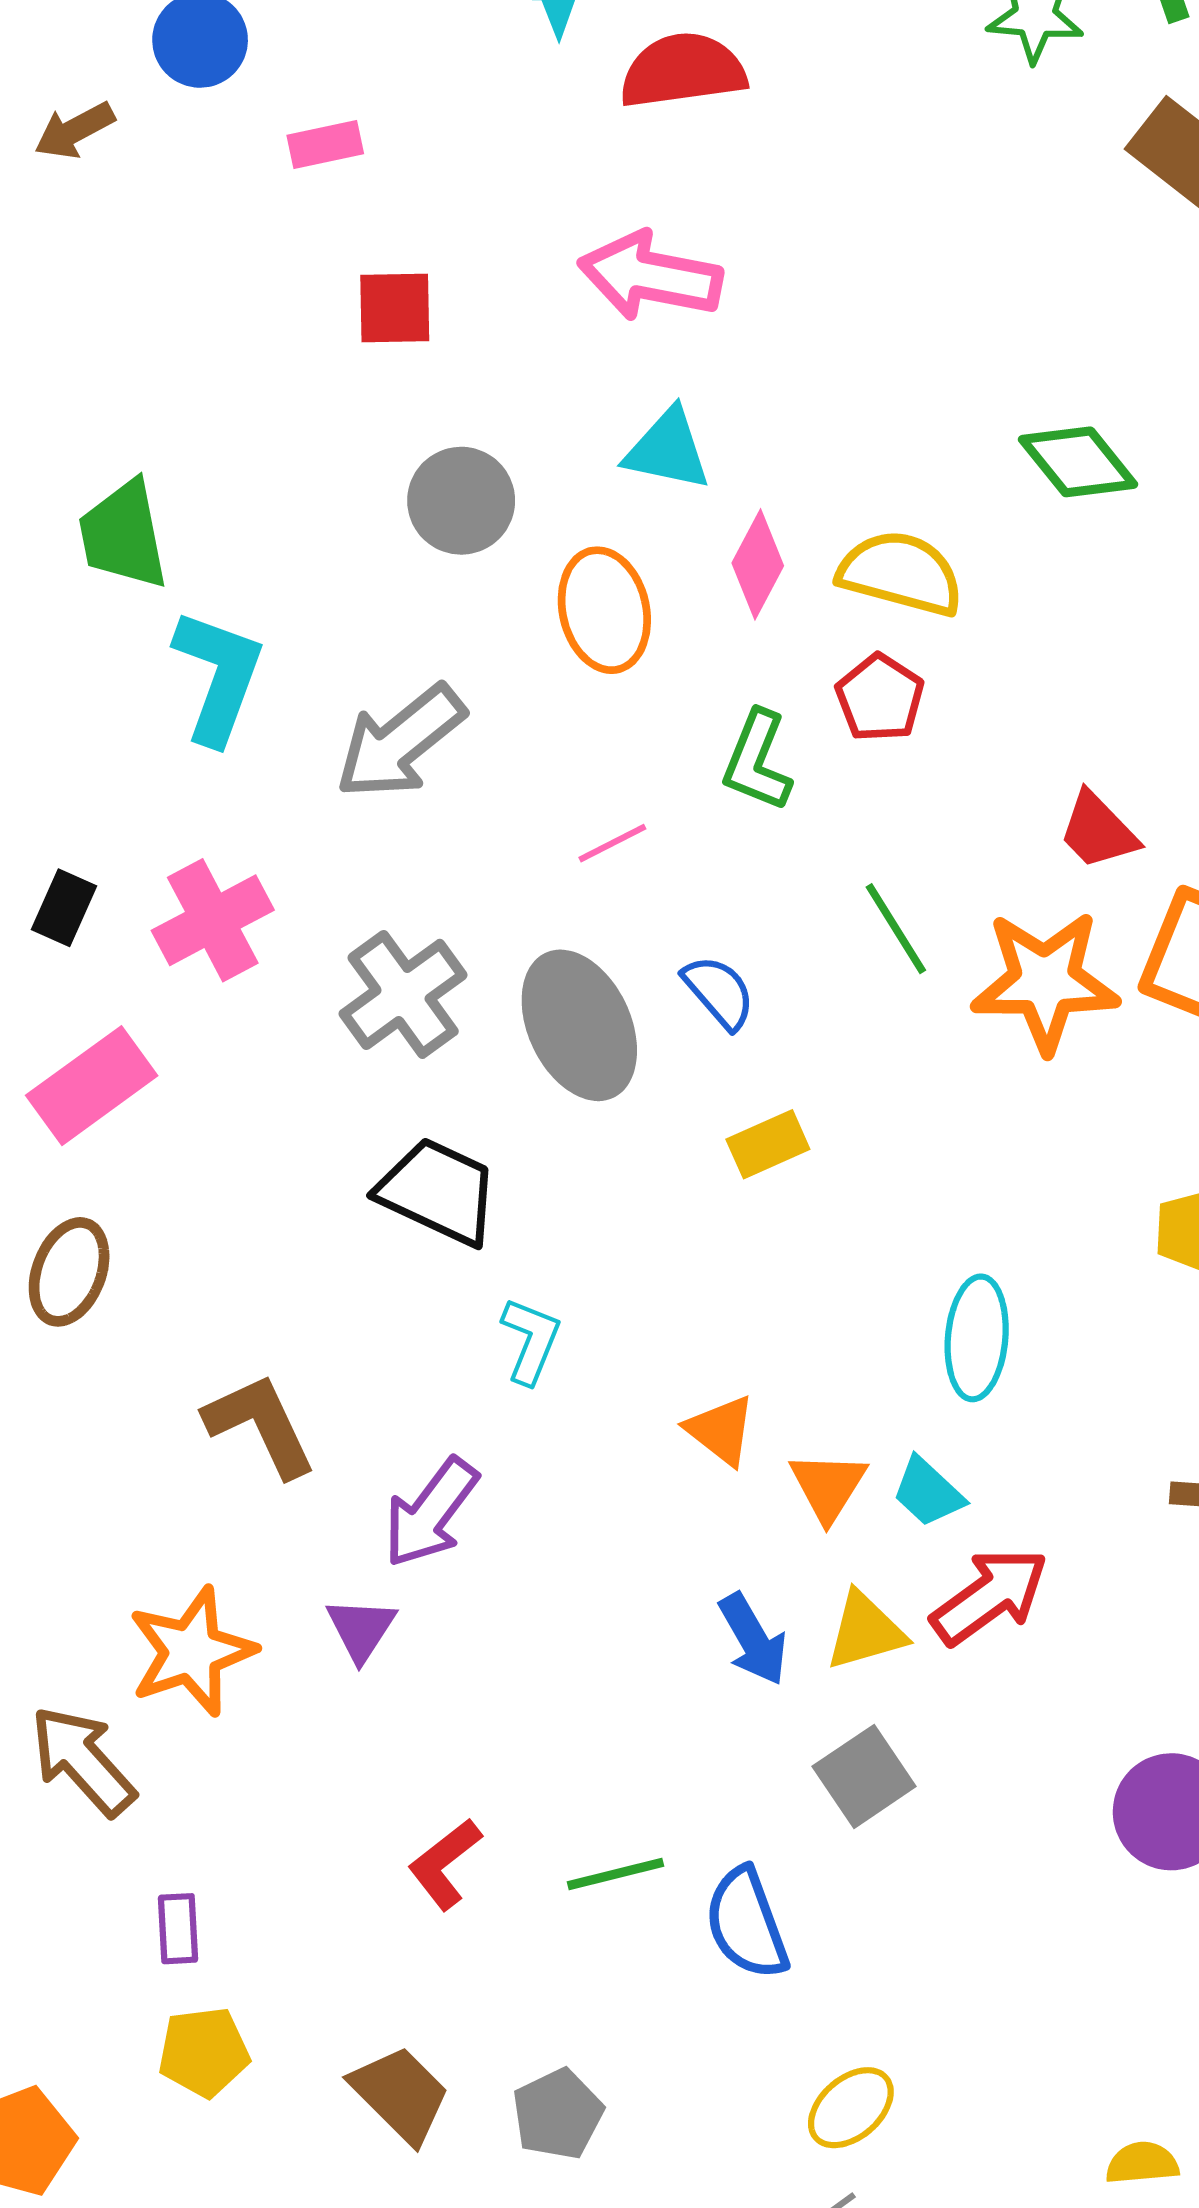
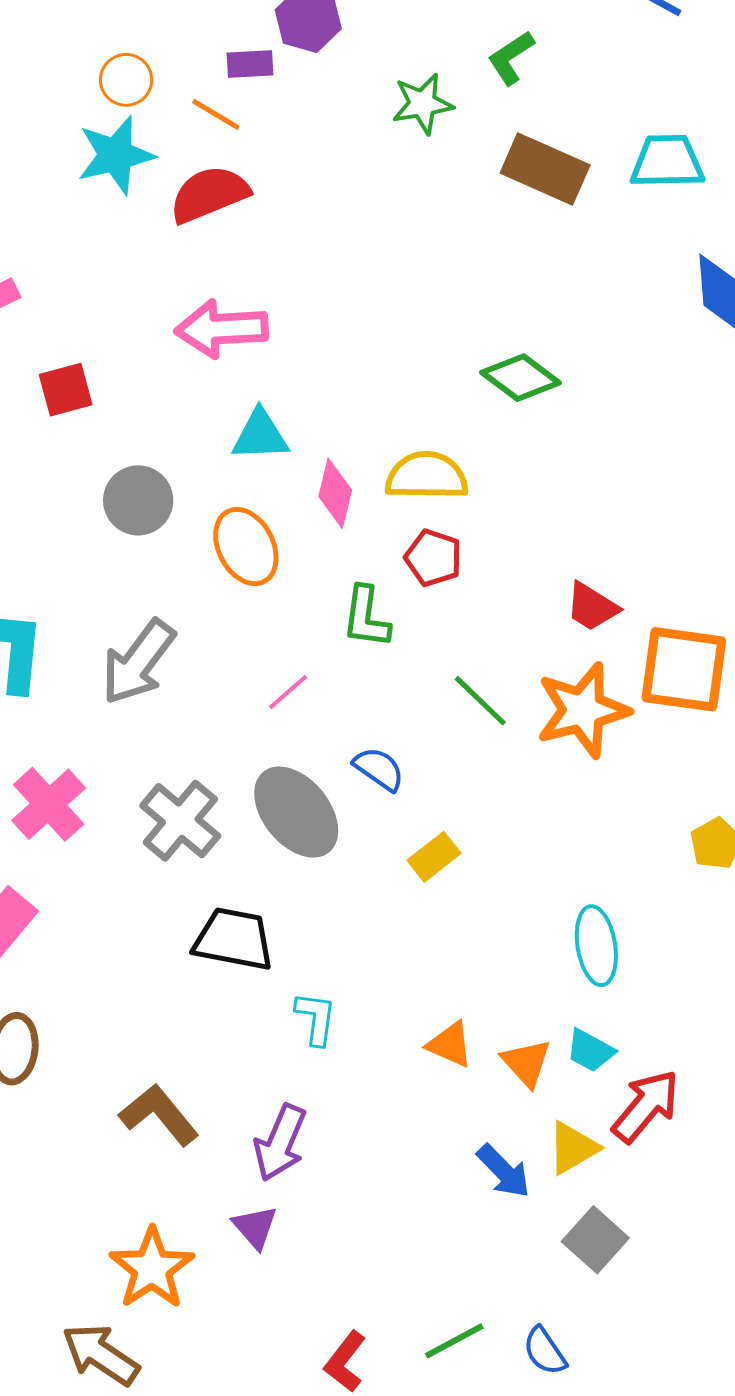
blue semicircle: (746, 1923) -> (545, 1351), size x0.7

